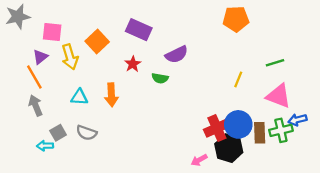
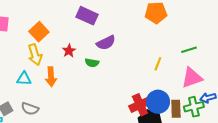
purple rectangle: (139, 30) -> (87, 16), moved
yellow arrow: (70, 57) -> (35, 55), moved
pink triangle: (279, 96) -> (192, 78), turned -40

